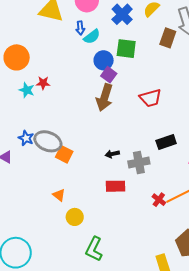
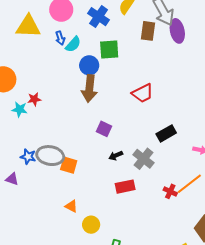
purple square: (109, 75) -> (104, 129), moved
brown arrow: (104, 97) -> (89, 89), moved
gray cross: (139, 162) -> (144, 159), turned -30

